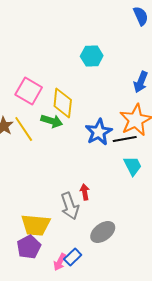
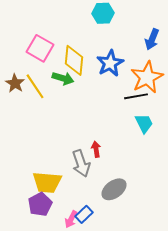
blue star: (99, 132) -> (110, 63), moved

